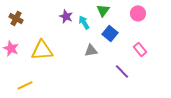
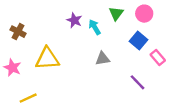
pink circle: (138, 13) -> (144, 14), moved
brown cross: (16, 18) -> (18, 32), moved
blue square: (110, 33) -> (139, 41), moved
pink star: (11, 48) -> (12, 68), moved

